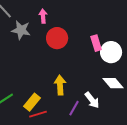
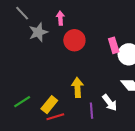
gray star: (21, 30) -> (38, 32), turned -30
purple line: (74, 108) -> (92, 111), turned -35

